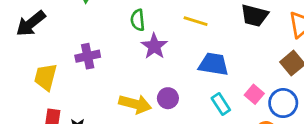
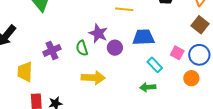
green semicircle: (138, 20) -> (82, 48), moved
purple circle: (168, 98) -> (115, 48), moved

